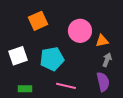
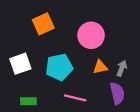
orange triangle: (102, 41) -> (100, 67), moved

